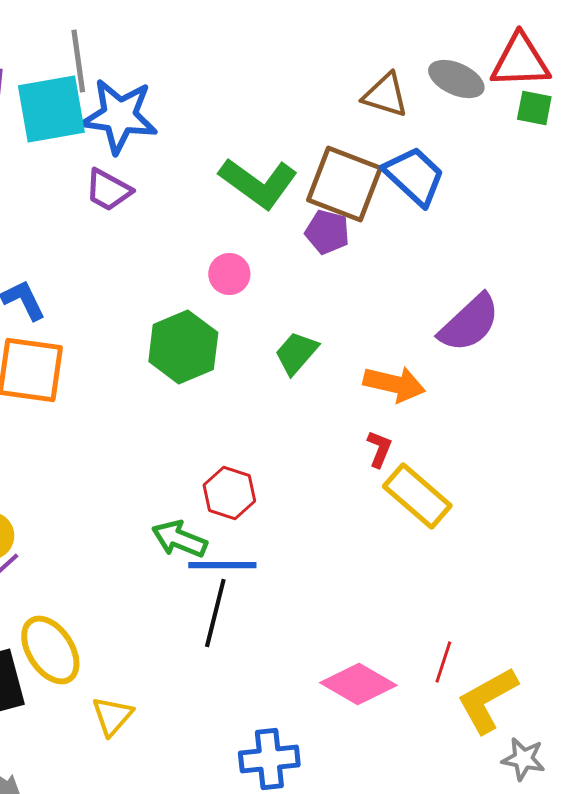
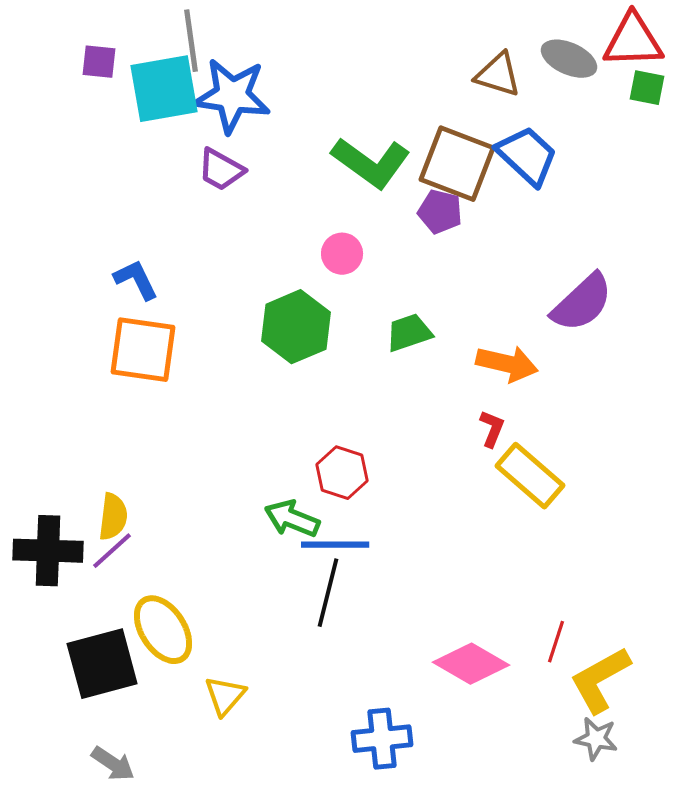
green trapezoid: (296, 353) -> (409, 333), turned 30
gray star: (523, 759) -> (596, 739), moved

